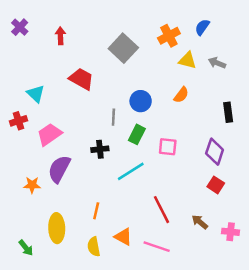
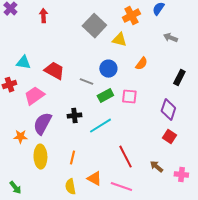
yellow triangle: (187, 60) -> (119, 40), moved
red trapezoid: (81, 79) -> (54, 71), moved
cyan triangle: (36, 94) -> (23, 63), turned -35
black rectangle: (228, 112) -> (179, 78), turned 35
gray line: (113, 117) -> (86, 82), turned -72
green rectangle: (137, 134) -> (105, 96), turned 35
pink square: (168, 147) -> (129, 97), moved
black cross: (100, 149) -> (74, 116), moved
yellow ellipse: (57, 228) -> (40, 157), moved

